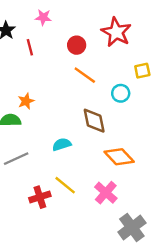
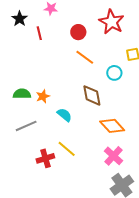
orange star: (26, 101) -> (43, 96), moved
cyan semicircle: (62, 144) -> (64, 115), turned 56
pink cross: (106, 193) -> (113, 156), moved

